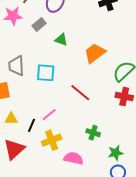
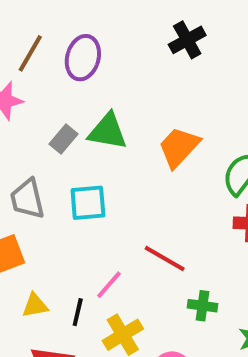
gray rectangle: (39, 24) -> (64, 139), moved
green triangle: (61, 40) -> (108, 131), size x1.5
red line: (80, 93) -> (165, 259), moved

